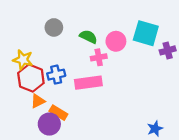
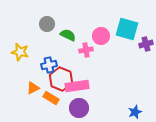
green semicircle: (88, 37) -> (68, 35), moved
red hexagon: (31, 78) -> (61, 79), moved
pink rectangle: (88, 83) -> (77, 86), moved
purple circle: (49, 124) -> (79, 108), moved

